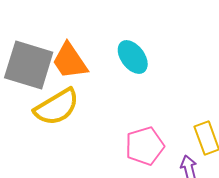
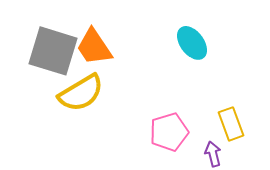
cyan ellipse: (133, 57) -> (192, 43), moved

